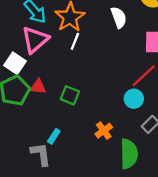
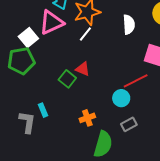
red triangle: (38, 87) -> (83, 69), moved
cyan rectangle: (54, 136) -> (43, 110), turned -72

